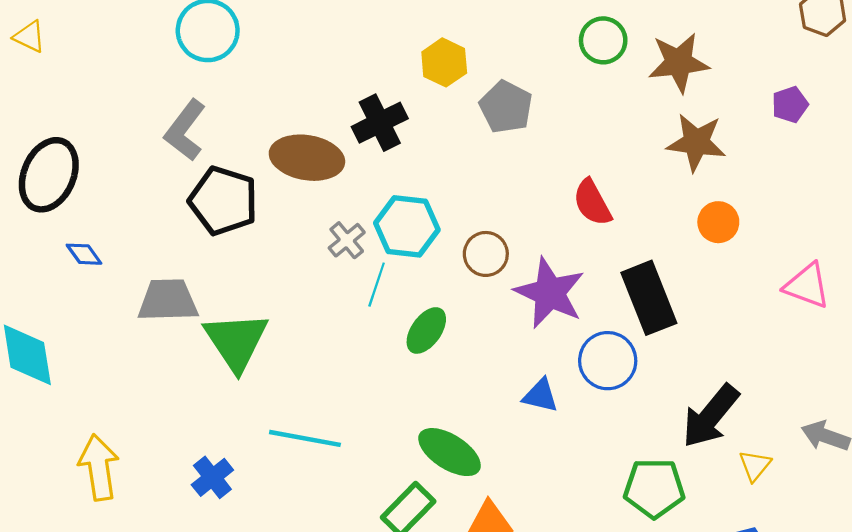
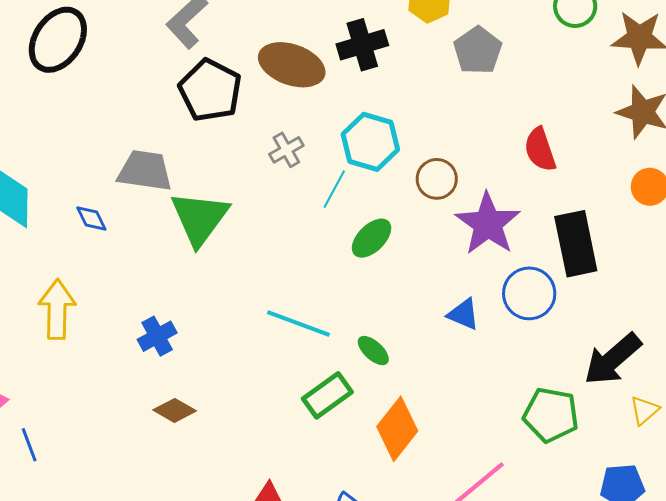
gray cross: (347, 240) -> (286, 150), moved
blue diamond: (84, 254) -> (91, 218), moved
cyan line: (305, 438) -> (298, 323), moved
green ellipse: (450, 452) -> (373, 351), size x0.6

